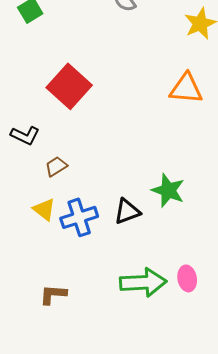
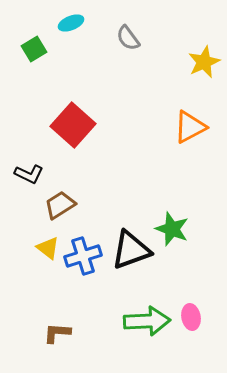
orange triangle: (186, 88) -> (190, 127), turned -33
brown trapezoid: (56, 166) -> (60, 205), size x1.4
black triangle: (127, 211) -> (131, 250), size x1.5

